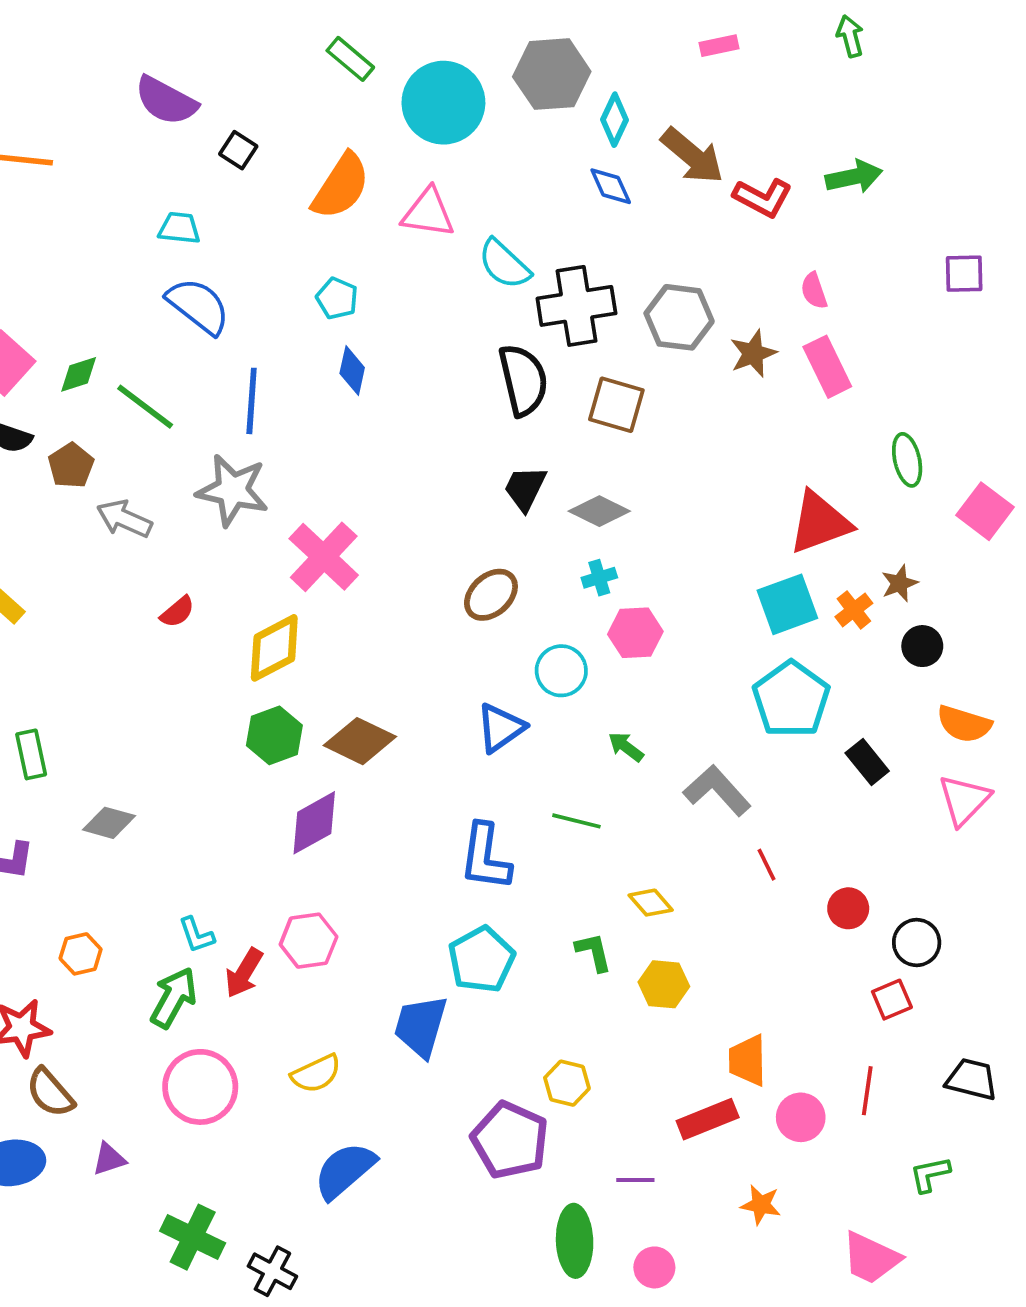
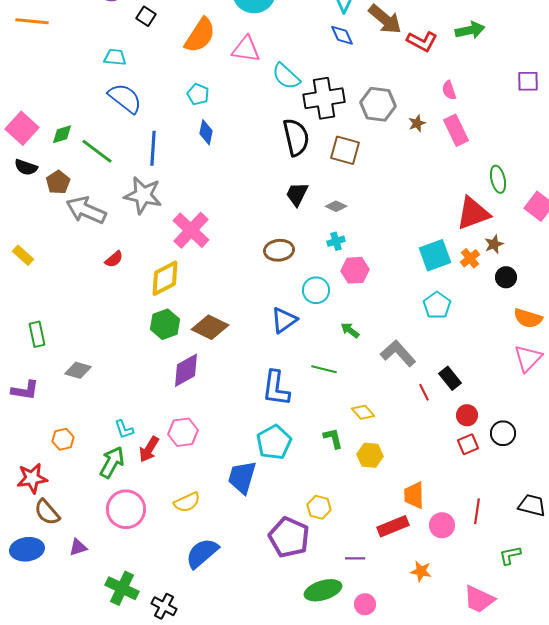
brown star: (753, 353) -> (417, 123), size x0.7
gray diamond: (599, 511) -> (336, 206), size x0.7
gray arrow: (124, 519) -> (86, 210), size x1.4
red triangle: (820, 523) -> (473, 213), moved
brown ellipse: (491, 595) -> (279, 250), turned 36
cyan pentagon: (791, 699) -> (437, 305), size x0.7
black rectangle: (867, 762) -> (450, 378), moved
red square: (892, 1000) -> (468, 444), moved
green ellipse: (575, 1241) -> (323, 590), turned 75

